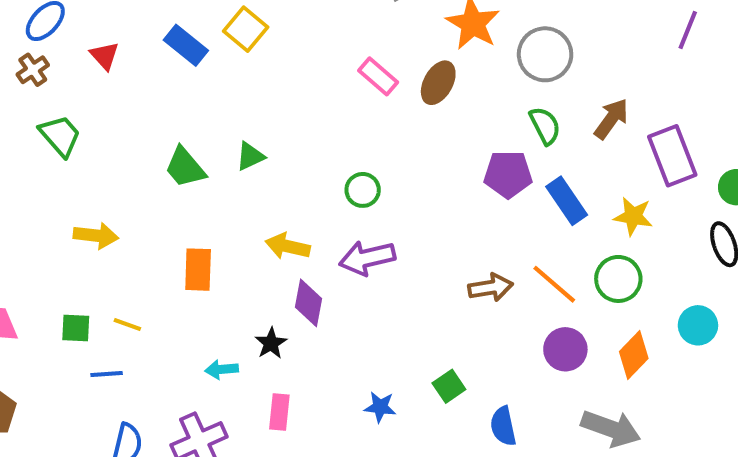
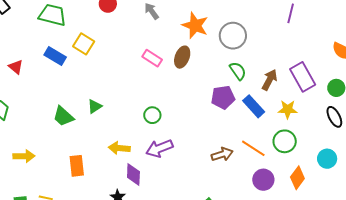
purple line: (688, 30) -> (291, 13), moved
brown arrow: (611, 119) -> (270, 80), moved

